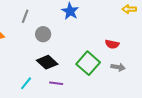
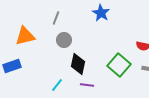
gray circle: (43, 34) -> (64, 40), moved
black diamond: (47, 62) -> (78, 64), turned 60

